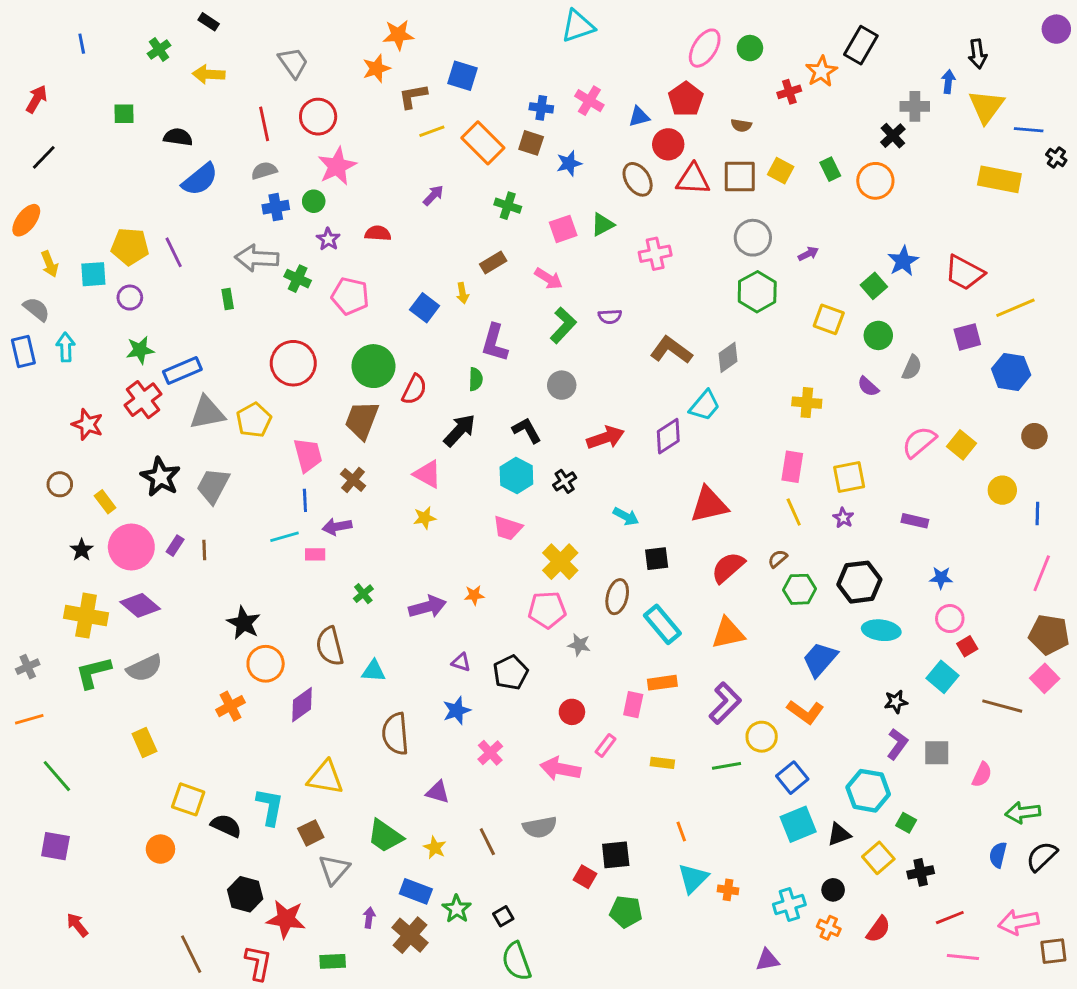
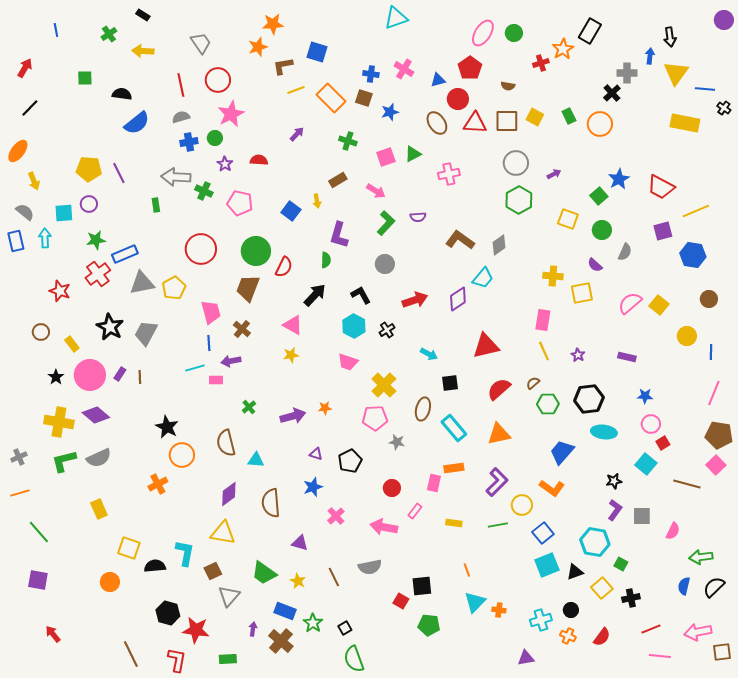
cyan square: (93, 274) -> (64, 213), moved
yellow square: (849, 477) -> (582, 293), moved
purple diamond: (302, 705) -> (229, 494), moved
black semicircle: (226, 826) -> (155, 566), turned -30

